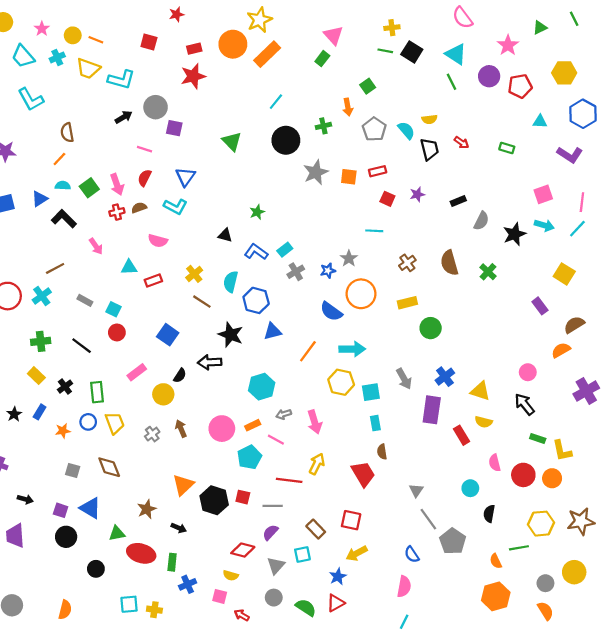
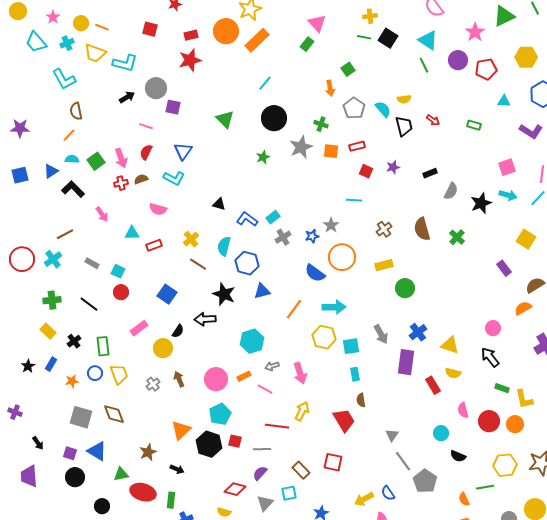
green triangle: (540, 28) -> (504, 16), size x1.6
cyan L-shape: (31, 99) -> (64, 79), moved
green cross: (323, 126) -> (321, 124), moved, turned 32
green star: (257, 212) -> (263, 157), moved
cyan pentagon: (249, 457) -> (220, 414), moved
gray square: (73, 471) -> (81, 417), size x1.6
black arrow: (25, 499) -> (38, 443), turned 40
black semicircle: (489, 514) -> (458, 456), turned -77
yellow arrow: (357, 553) -> (364, 499), moved

